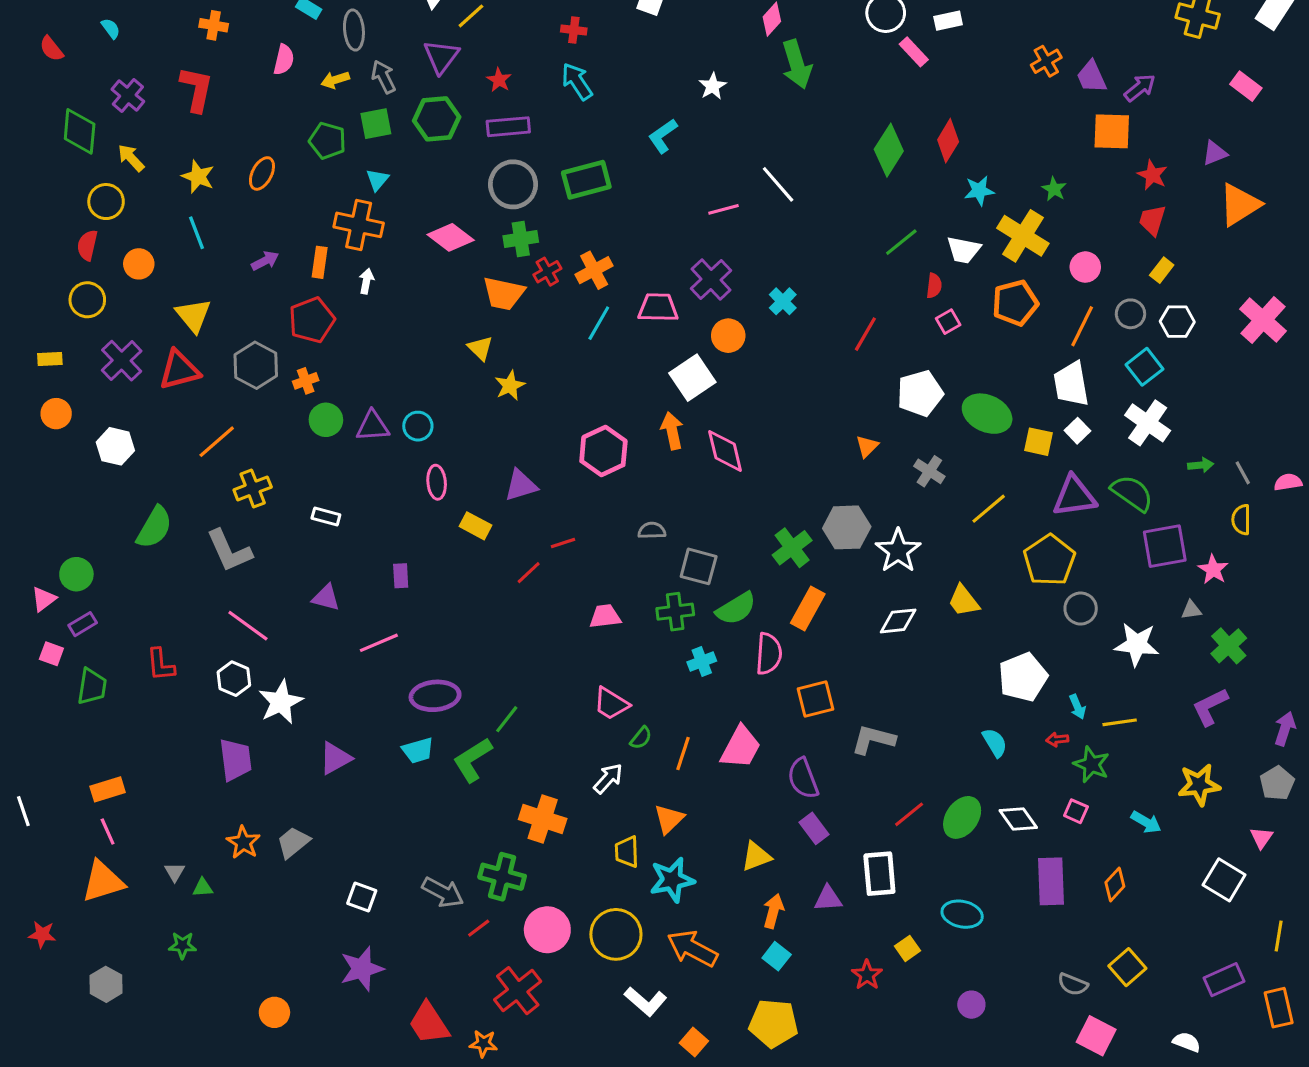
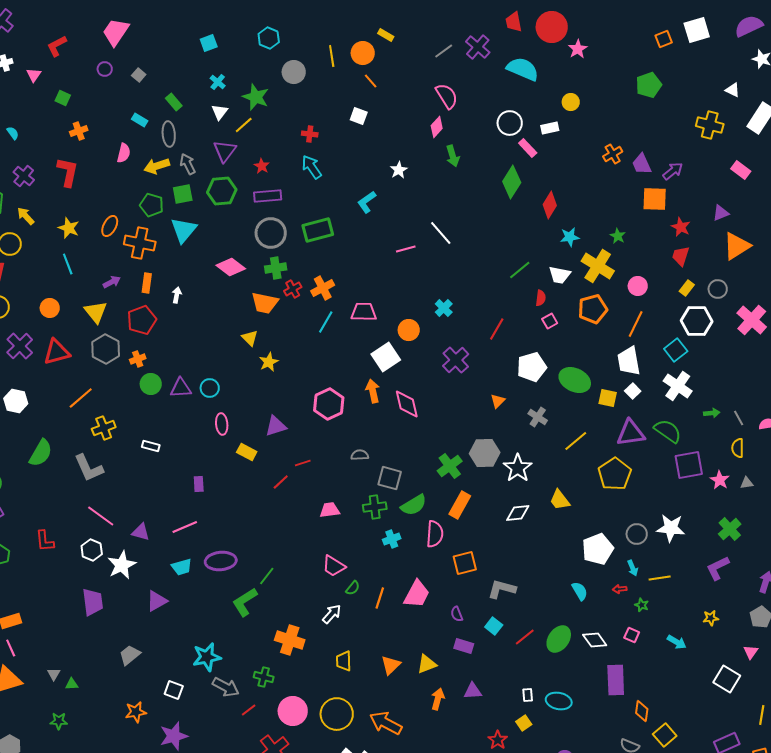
orange cross: (214, 25) -> (79, 131), turned -30
green arrow: (797, 64) -> (453, 156), size x0.7
yellow arrow: (335, 80) -> (157, 166), size x1.4
green diamond: (889, 150) -> (512, 182), moved
cyan triangle: (377, 180) -> (184, 230), size x1.8
orange cross: (359, 225) -> (140, 243), moved
orange circle: (139, 264) -> (50, 308), moved
purple cross: (711, 279) -> (456, 360), moved
gray circle: (1130, 314) -> (718, 289), moved
yellow triangle: (193, 315) -> (96, 312), moved
white hexagon: (1177, 322) -> (697, 321), size x1.4
purple triangle: (326, 598) -> (141, 532), moved
gray circle: (1081, 609) -> (637, 534), moved
gray triangle: (1191, 610) -> (747, 483), moved
cyan trapezoid: (418, 750) -> (182, 567), moved
green star: (1092, 764) -> (642, 605), size x0.6
purple semicircle: (803, 778) -> (457, 614), size x0.6
yellow star: (1199, 785) -> (711, 618), size x0.6
orange triangle: (669, 819) -> (391, 665), moved
purple rectangle: (814, 828) -> (464, 646), turned -36
orange star: (243, 842) -> (136, 712), moved, turned 30
white rectangle: (879, 874) -> (528, 695), moved, size x0.5
green cross: (502, 877) -> (264, 677), size x0.7
cyan star: (672, 880) -> (207, 657), moved
orange diamond: (1115, 884) -> (642, 711), moved, turned -35
cyan square: (777, 956) -> (494, 626), moved

